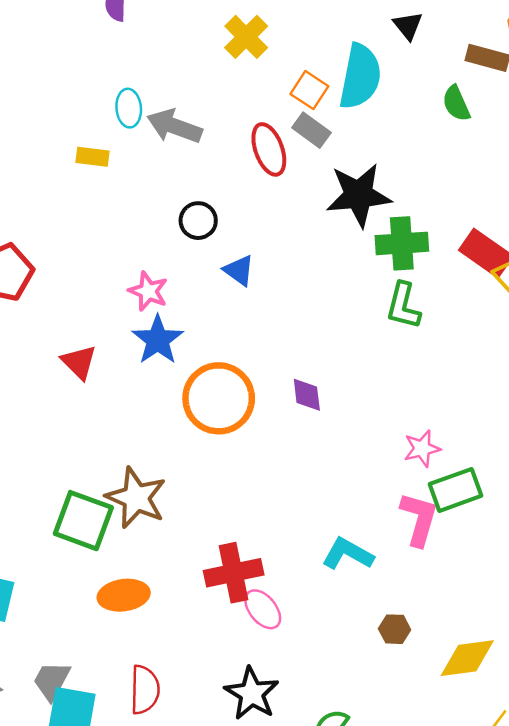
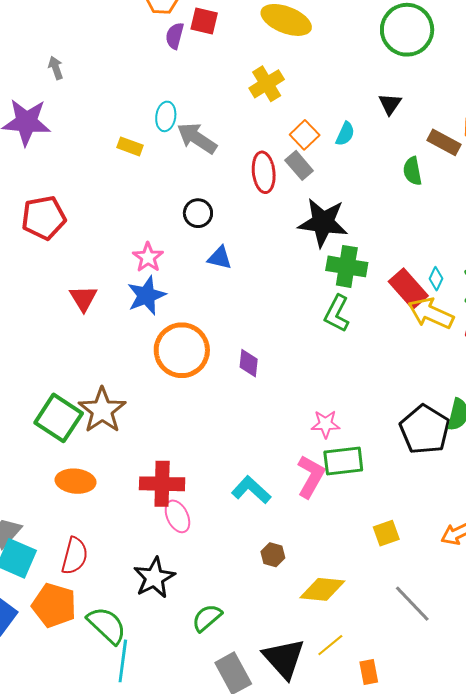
cyan semicircle: (360, 77) -> (345, 134), size x0.5
blue triangle: (239, 270) -> (220, 258), turned -36

